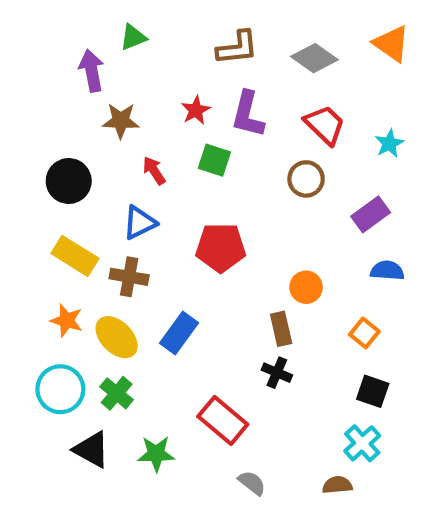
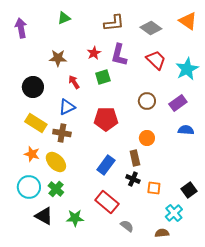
purple arrow: (92, 71) -> (21, 28), moved
cyan star: (389, 144) -> (187, 69), size x1.6
green square: (214, 160) -> (103, 77), turned -35
brown circle: (306, 179) -> (147, 101), moved
blue rectangle: (179, 333) -> (106, 165), moved
orange square: (364, 333) -> (154, 188), moved, turned -32
black square: (373, 391) -> (189, 190), moved, turned 35
gray semicircle: (252, 483) -> (127, 226), moved

